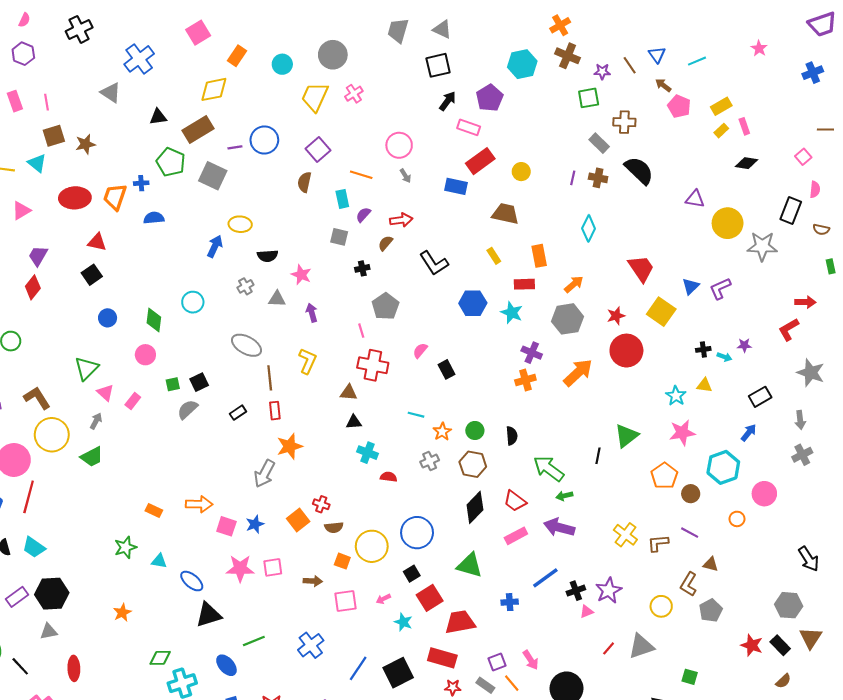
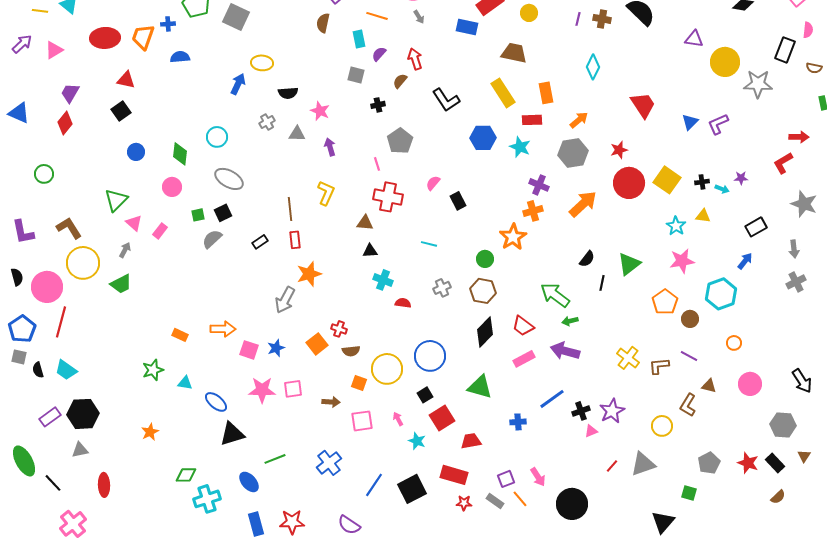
red arrow: (401, 220) -> (415, 59), turned -100
yellow rectangle: (494, 256) -> (503, 93), size x1.8
yellow square: (661, 312) -> (667, 180), moved
gray ellipse: (246, 345) -> (229, 179), moved
orange star: (442, 432) -> (513, 237), moved, size x1.5
black semicircle: (512, 436) -> (587, 259), moved, turned 42
pink circle: (764, 494) -> (750, 384), moved
pink arrow: (383, 599) -> (398, 419), turned 88
gray pentagon: (711, 611) -> (709, 463), moved
red trapezoid: (460, 622) -> (471, 441), size x0.7
brown triangle: (811, 638) -> (804, 456), size x0.6

